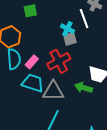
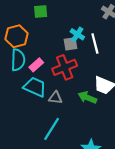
white line: (84, 19) -> (95, 44), moved
gray square: (70, 39) -> (70, 44), moved
gray triangle: (53, 91) -> (55, 98), size x0.6

